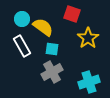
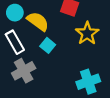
cyan square: (52, 49) -> (48, 45), turned 32
gray cross: (52, 72) -> (24, 71), moved

